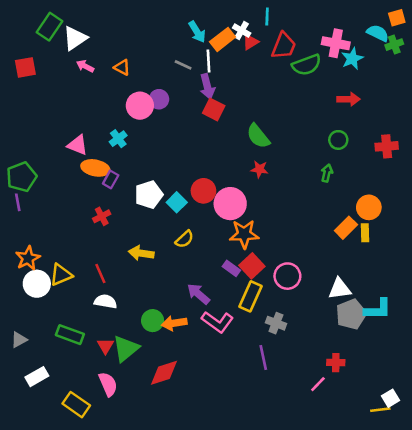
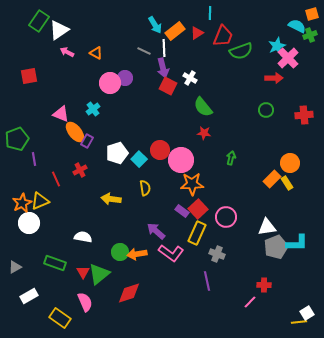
white cross: (242, 31) -> (190, 78), moved
pink cross: (336, 43) -> (288, 58), moved, turned 35
red square: (25, 67) -> (29, 76), moved
orange ellipse: (95, 168) -> (75, 132), turned 40
green arrow: (327, 173) -> (231, 158), moved
purple line: (18, 202) -> (34, 159), moved
yellow rectangle: (365, 233) -> (287, 183), turned -32
yellow semicircle: (184, 239) -> (145, 188), turned -56
red line: (100, 274) -> (56, 179), moved
yellow triangle: (61, 275) -> (40, 201), moved

